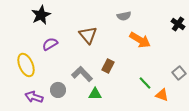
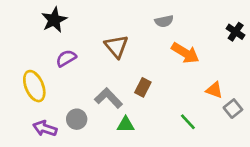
gray square: (179, 73) -> (233, 109), moved
green line: (145, 83) -> (188, 122), moved
orange triangle: (162, 95) -> (214, 90), moved

